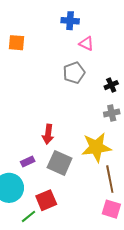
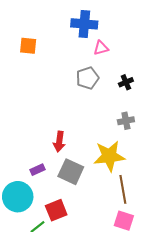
blue cross: (70, 21) -> (84, 24), size x1.4
pink triangle: (86, 43) -> (101, 48), turned -42
black cross: (111, 85) -> (126, 82), moved

